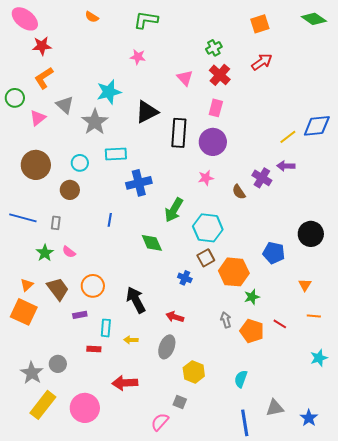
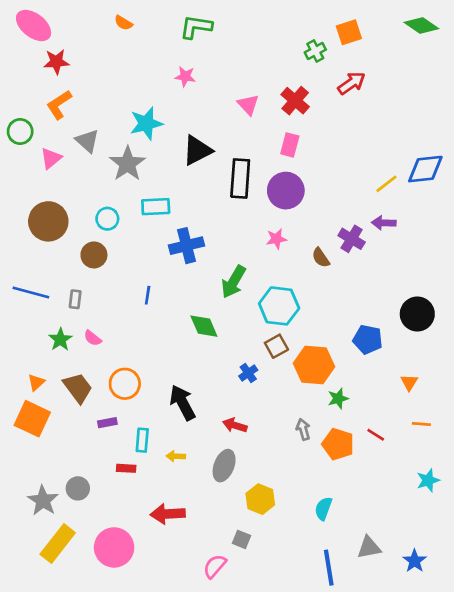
green cross: (214, 48) -> (315, 51), moved
blue cross: (185, 278) -> (248, 373), turned 32

